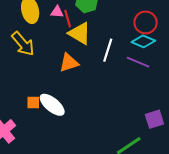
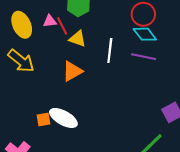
yellow triangle: (80, 33) -> (78, 39), size x0.7
cyan diamond: (143, 41) -> (145, 34), turned 40

